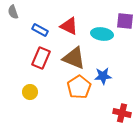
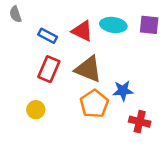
cyan ellipse: (102, 34) -> (113, 25), moved
red cross: (122, 113) -> (140, 122), moved

